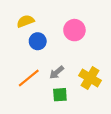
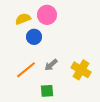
pink circle: (74, 30) -> (47, 15), moved
green square: (60, 95) -> (47, 91), moved

